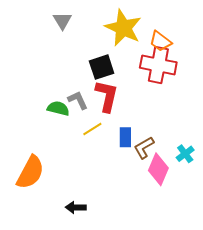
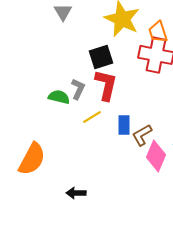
orange trapezoid: (160, 41) -> (158, 32), turned 35
gray L-shape: (78, 100) -> (78, 89), turned 50

